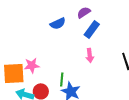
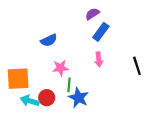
blue semicircle: (58, 23) -> (49, 40), moved
pink star: (32, 65) -> (61, 68), moved

